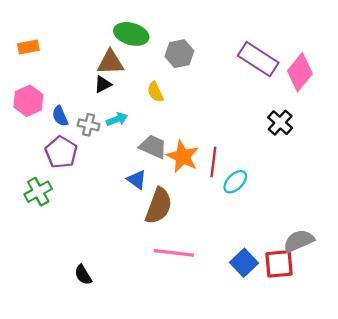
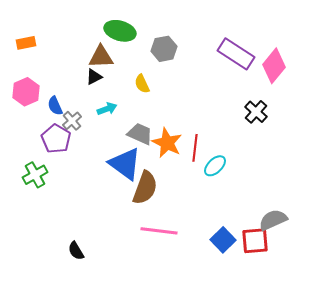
gray cross: (89, 125) -> (72, 121), moved, turned 36
blue triangle: (137, 180) -> (125, 164), size x1.8

